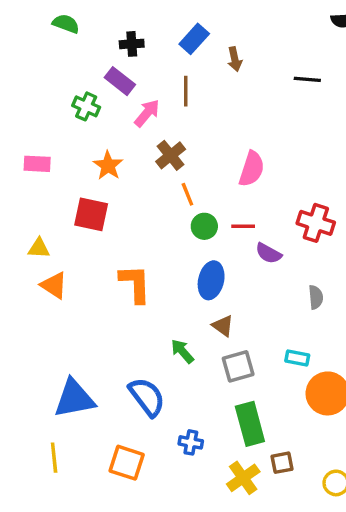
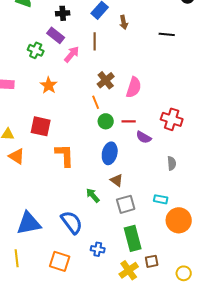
brown cross: (171, 155) -> (106, 80), moved
red square: (91, 214) -> (41, 126), moved

